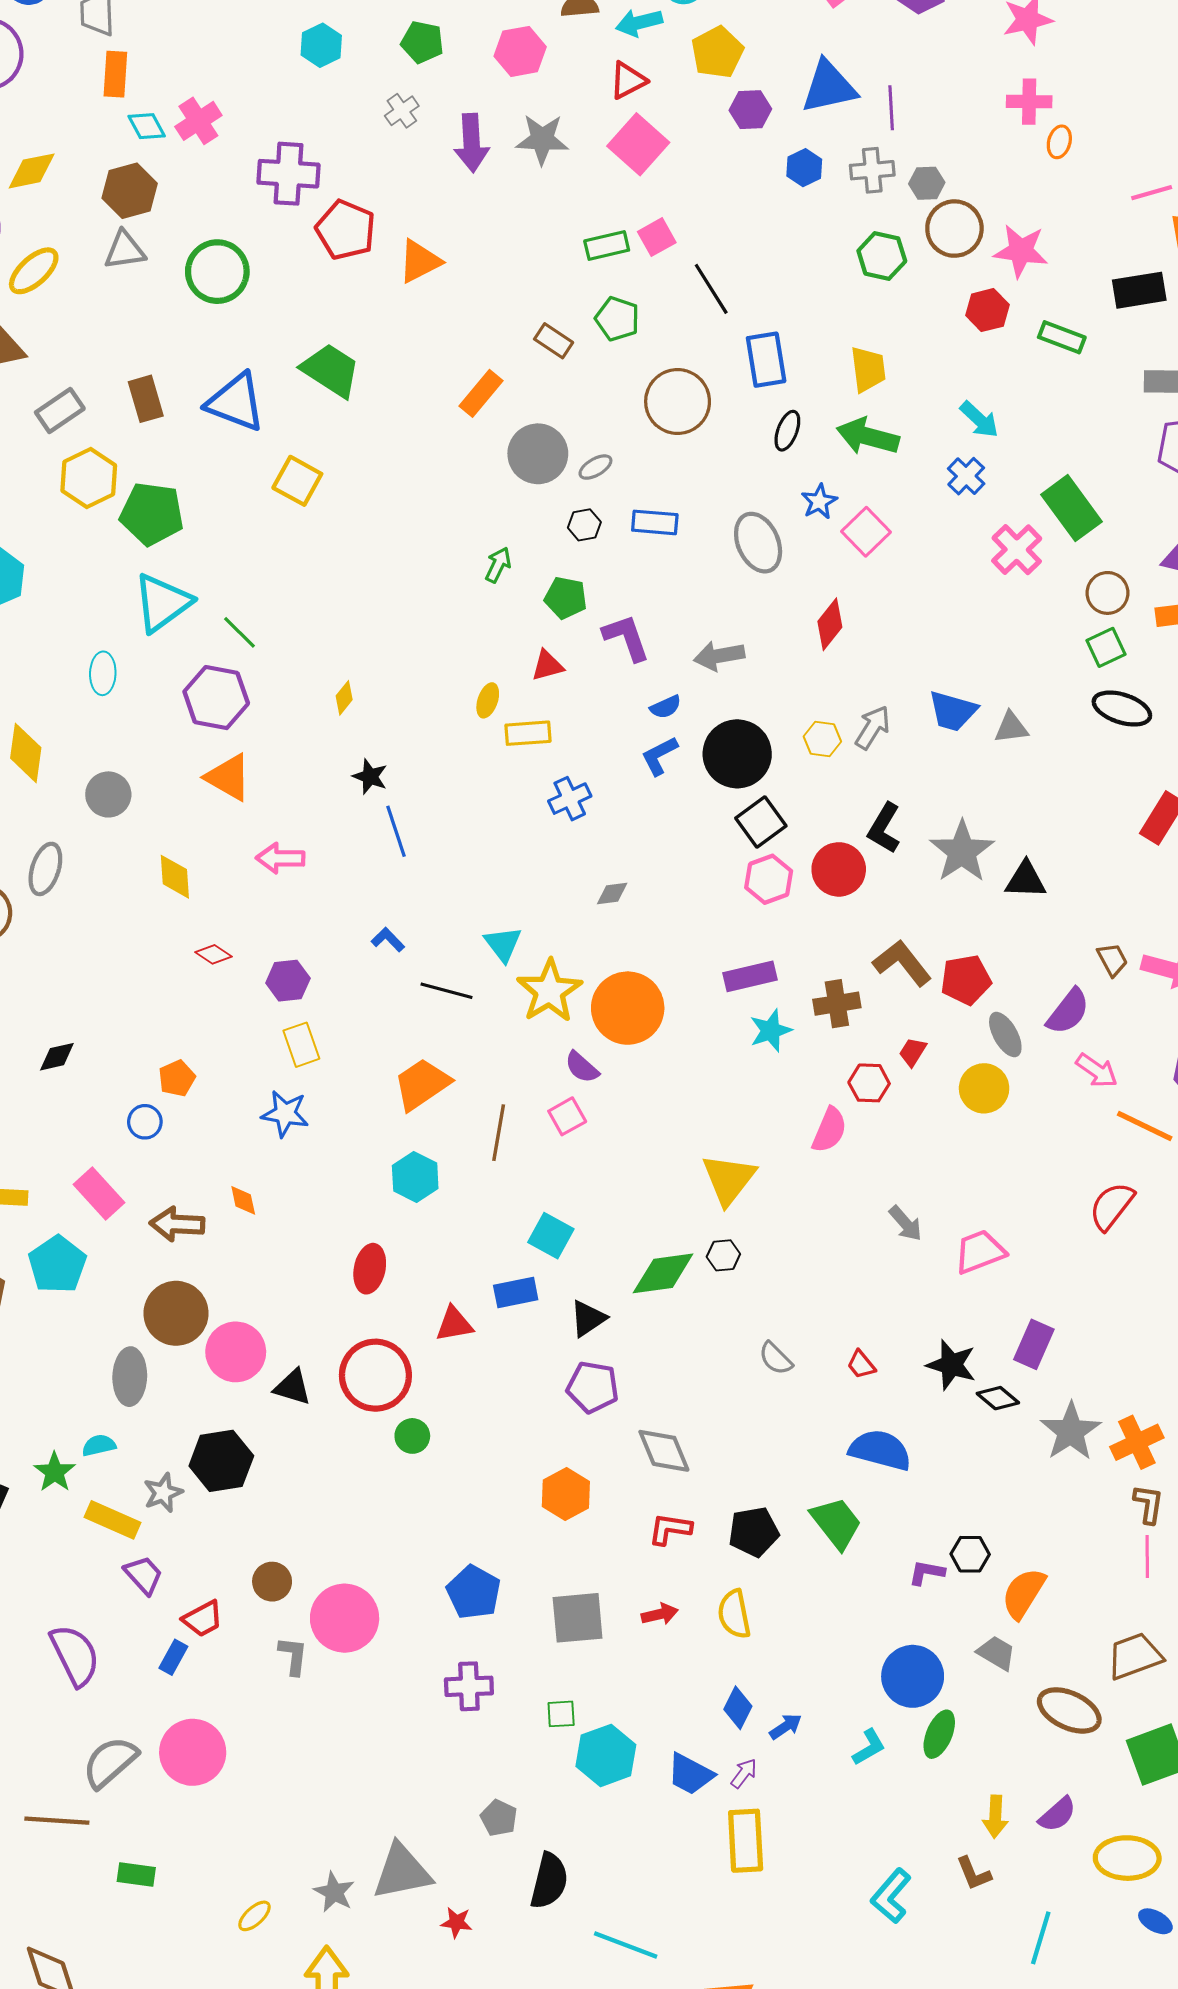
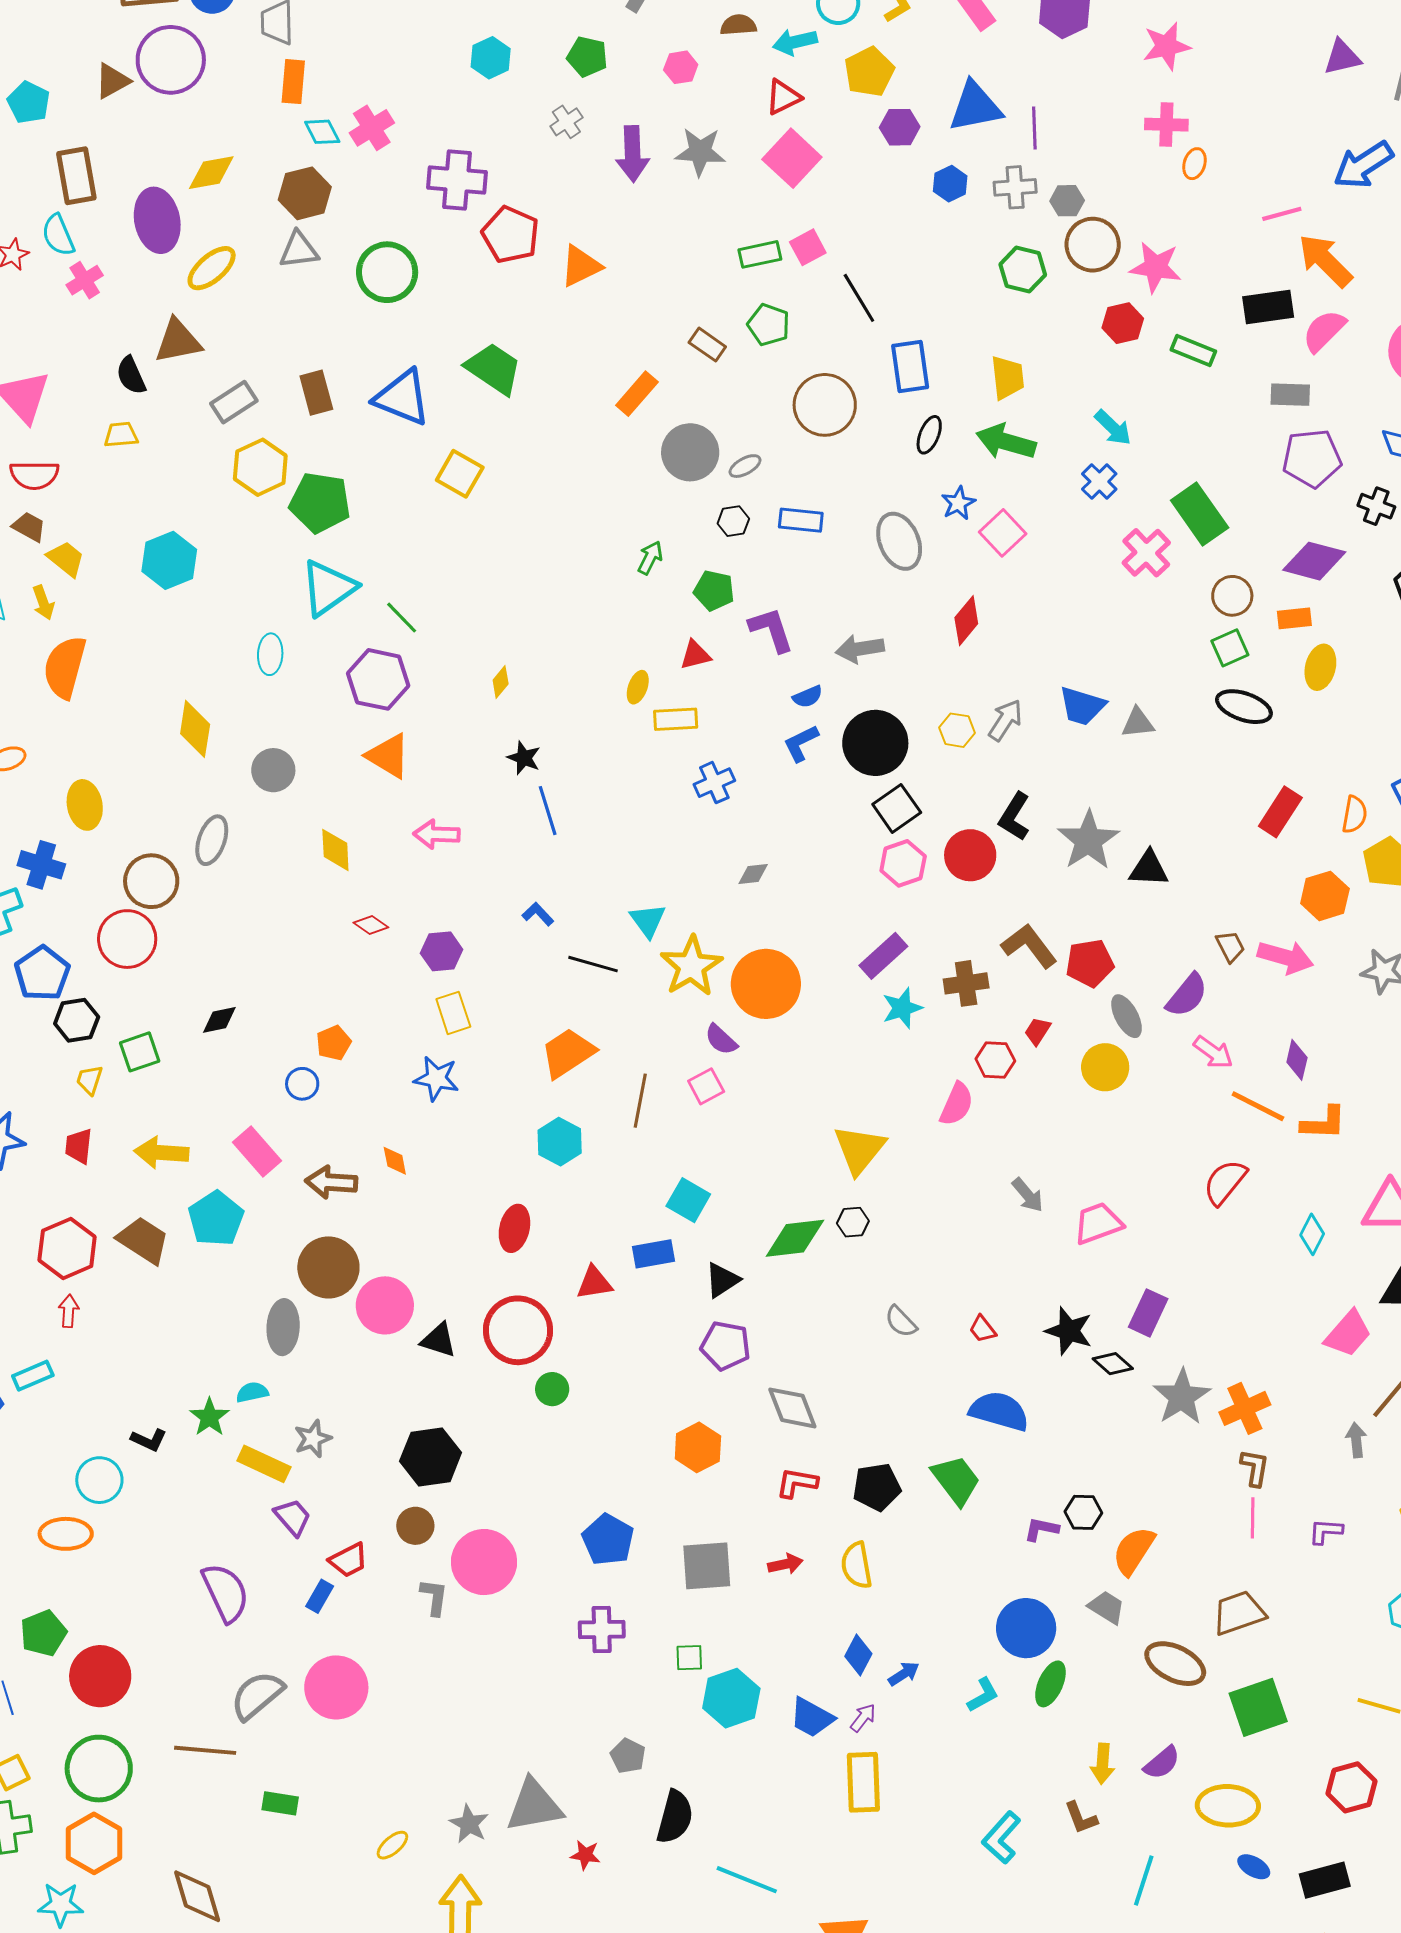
pink hexagon: (520, 51) -> (681, 67), size x0.7
purple rectangle: (750, 976) -> (883, 956), turned -30
black hexagon: (221, 1461) -> (431, 1457), moved

